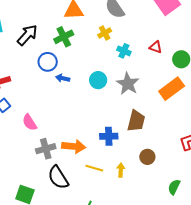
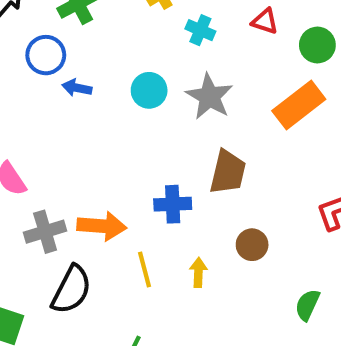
yellow line: (94, 168) -> (145, 269), turned 60
black semicircle: (58, 177) -> (71, 290), turned -120

